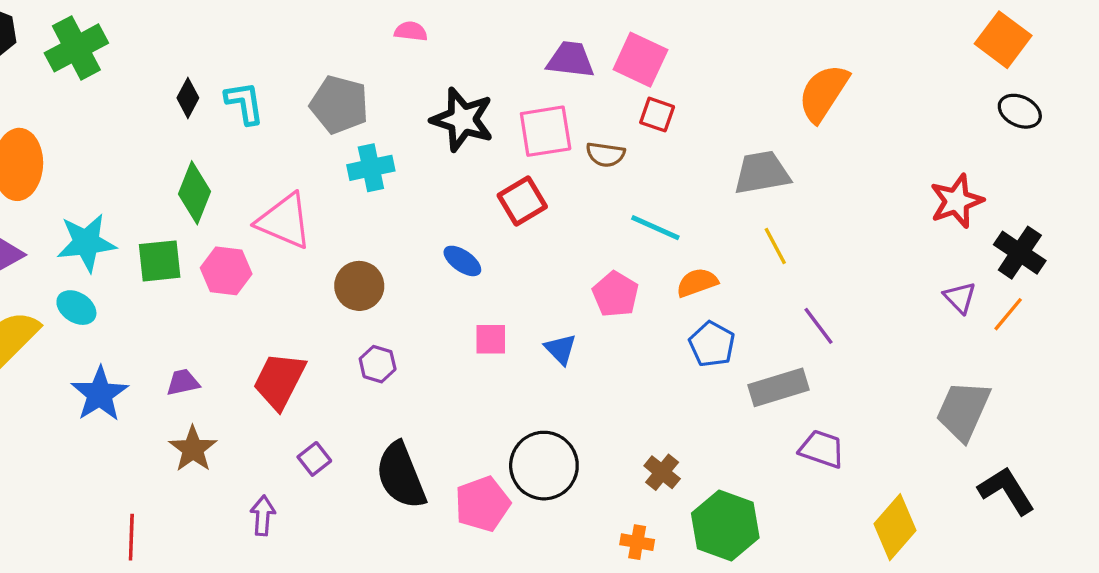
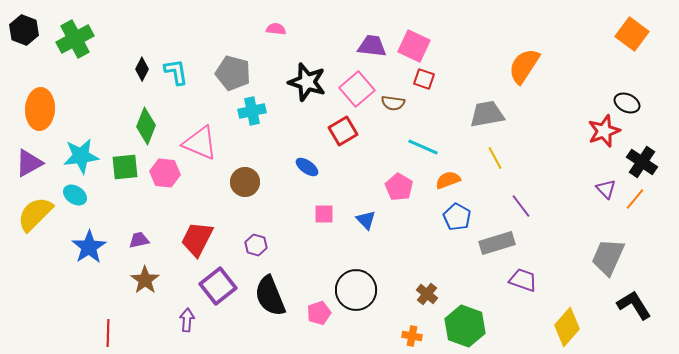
black ellipse: (1020, 111) -> (627, 103), moved
pink square: (546, 131) -> (357, 89), turned -32
purple hexagon: (378, 364) -> (256, 245), moved
purple square: (314, 459) -> (218, 286), size x1.8
pink pentagon: (482, 504) -> (319, 313), size x0.7

